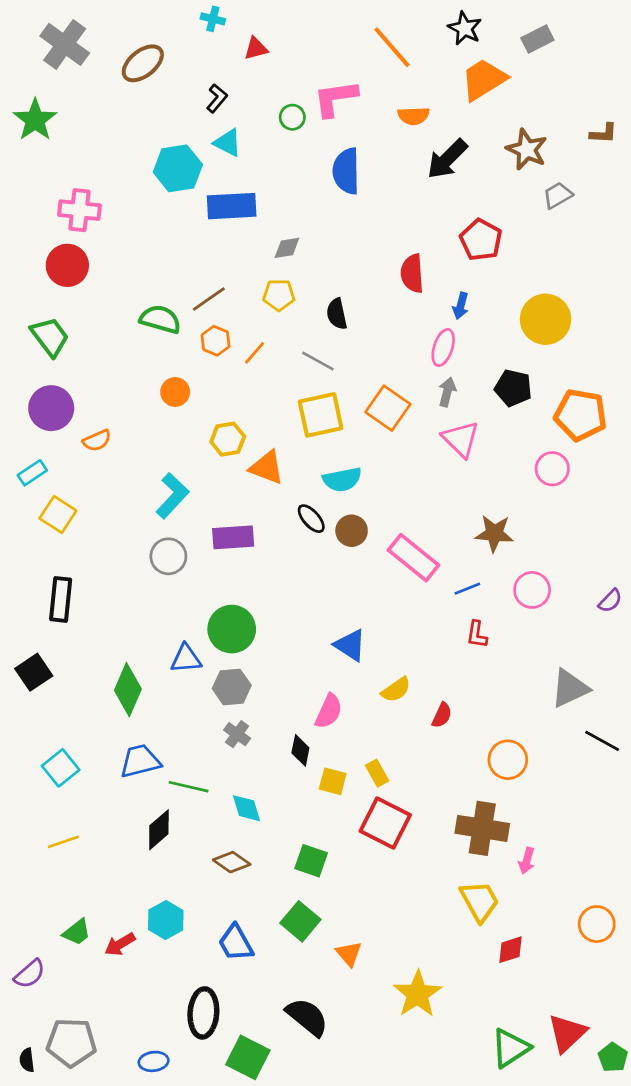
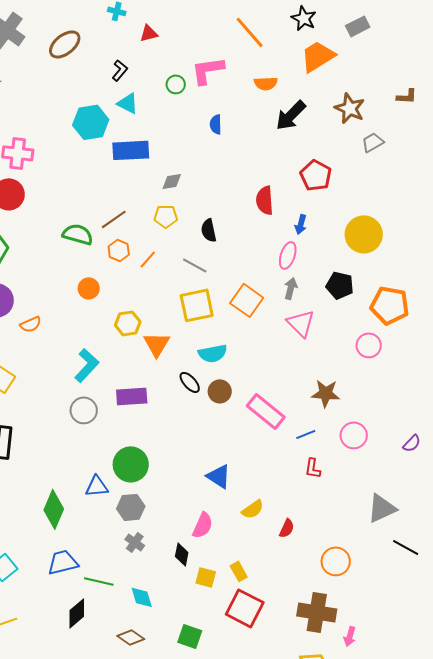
blue semicircle: (346, 171) -> (216, 124), size x0.6
orange triangle: (267, 467) -> (157, 344), turned 40

